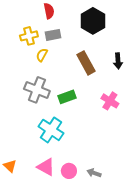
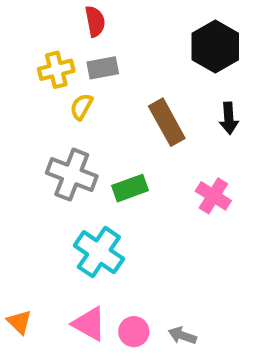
black hexagon: (93, 21) -> (215, 47), moved

